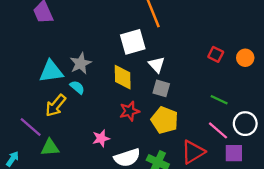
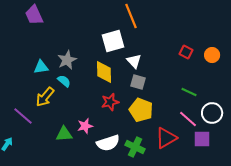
cyan triangle: (51, 71) -> (41, 67), size x0.7
green triangle: (50, 147) -> (64, 134), moved

